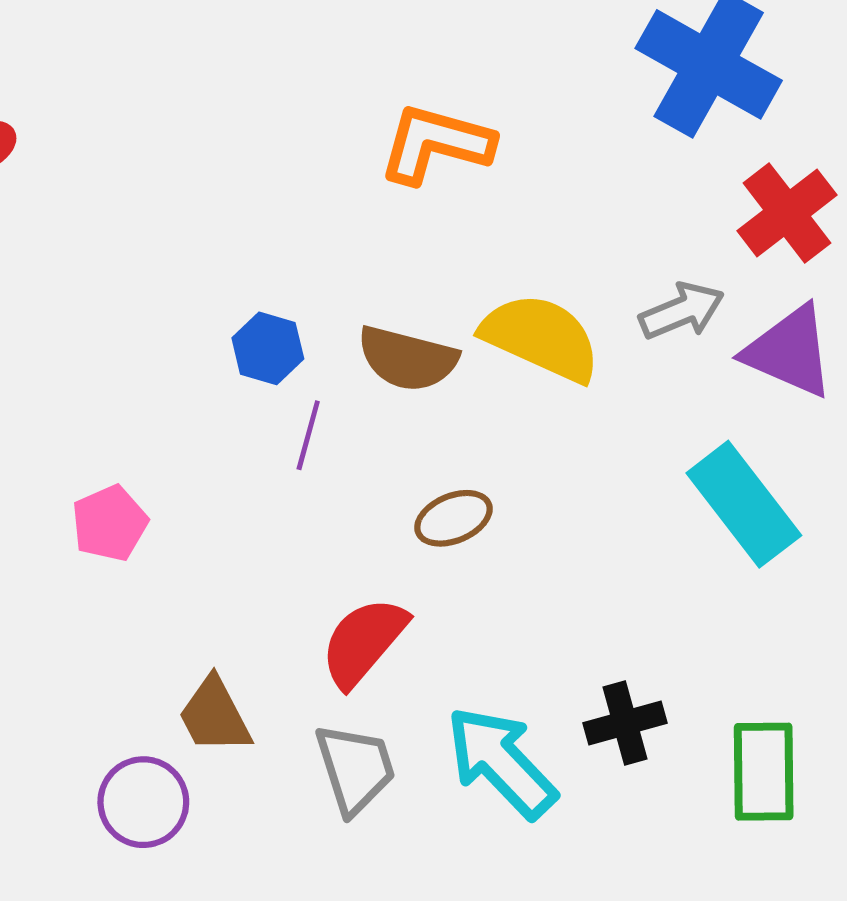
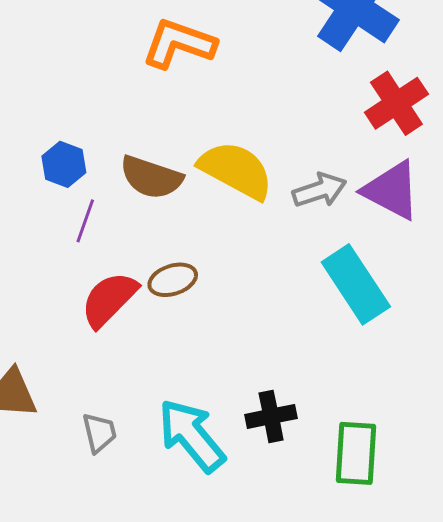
gray arrow: (682, 311) -> (320, 190), moved
red semicircle: (364, 642) -> (109, 299), moved
gray trapezoid: (355, 769) -> (99, 433), size x0.7

